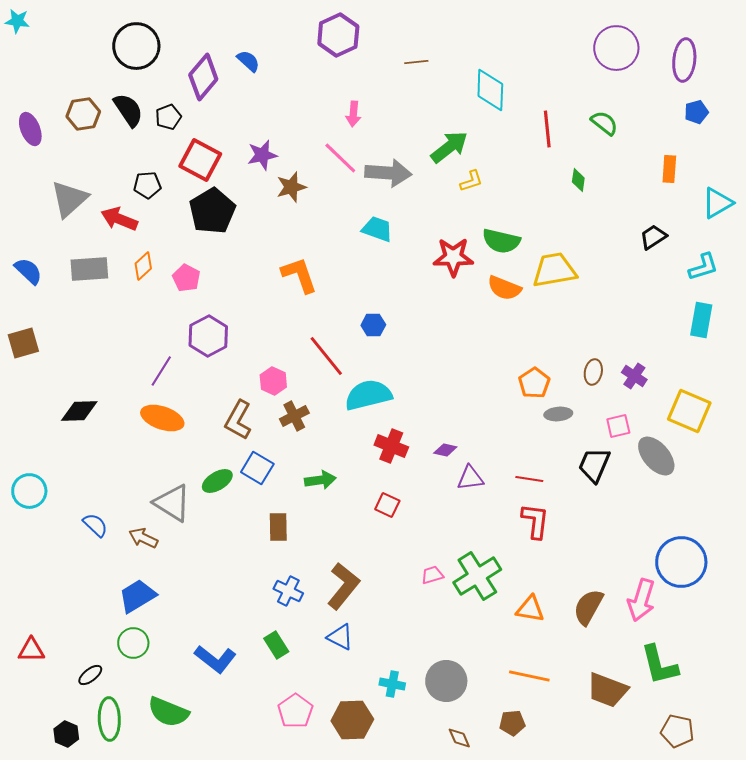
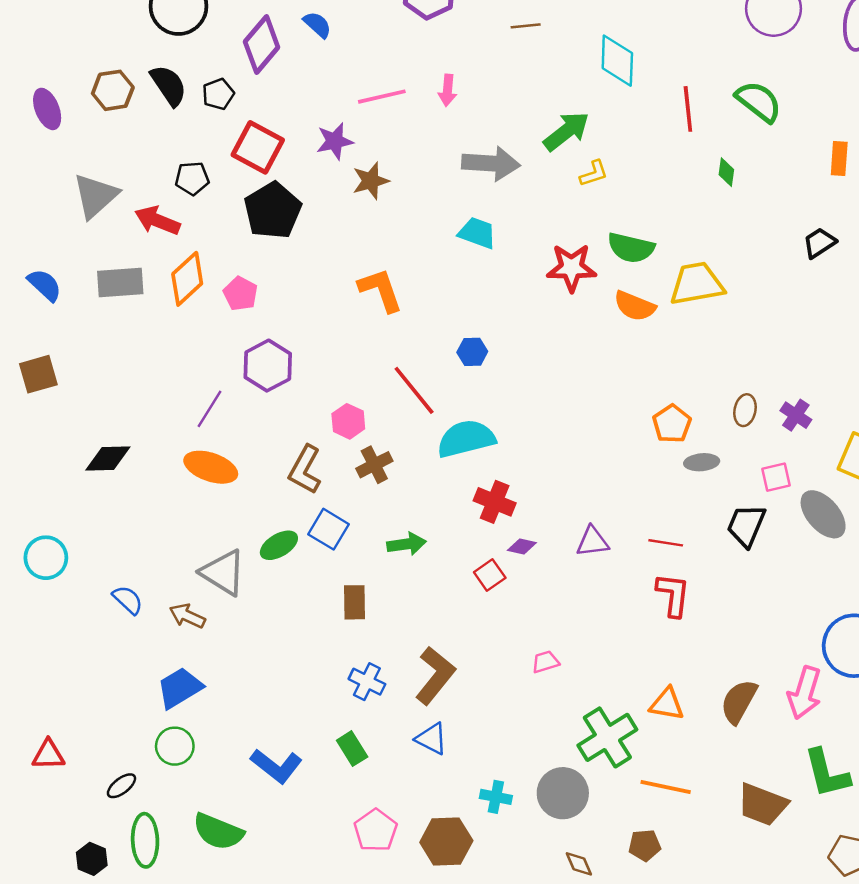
green semicircle: (604, 123) -> (759, 102), size x1.4
pink line: (340, 158) -> (382, 97), moved, turned -57
orange diamond: (143, 266) -> (187, 279), size x1.5
purple diamond: (445, 450) -> (522, 547), moved
red square: (387, 505) -> (490, 575), turned 30
green cross: (477, 576) -> (607, 737), moved

